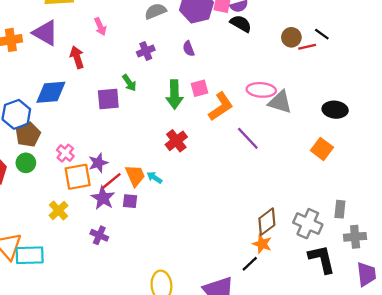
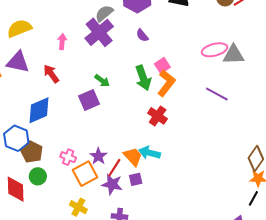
pink arrow: (100, 27) -> (62, 42), turned -133
purple cross: (146, 51) -> (99, 32), moved, size x1.8
orange L-shape: (221, 106) -> (166, 83), moved
cyan arrow: (154, 177) -> (149, 153), size x1.5

